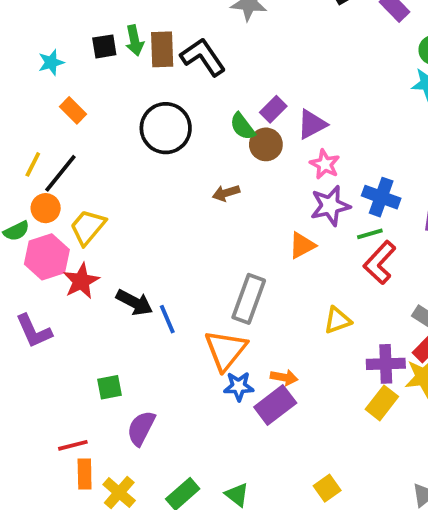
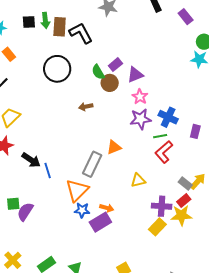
orange triangle: (302, 245) -> (114, 147), moved
purple semicircle: (141, 428) -> (25, 212), moved

